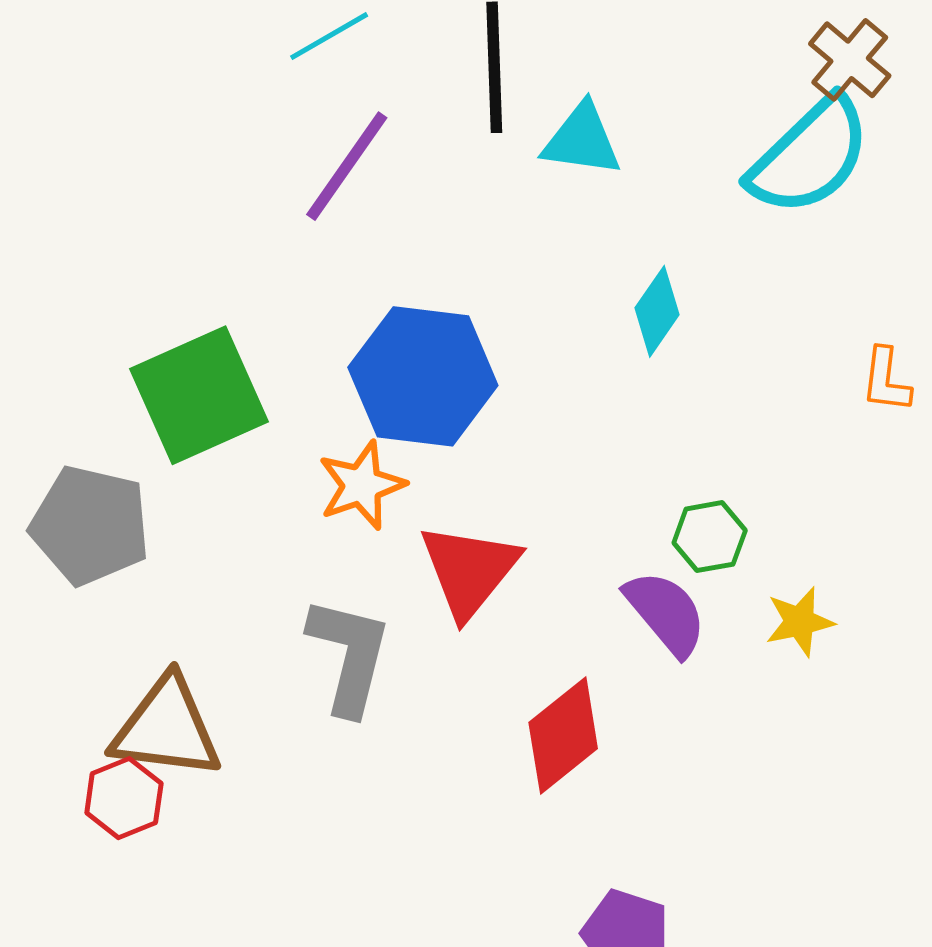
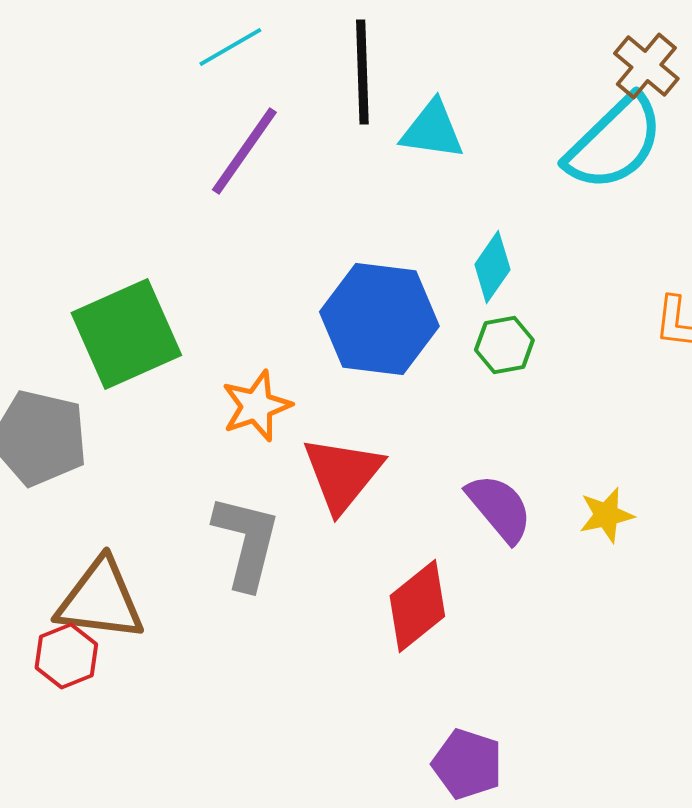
blue hexagon: (423, 376) -> (379, 319), moved
green hexagon: (710, 537) -> (504, 345), moved

